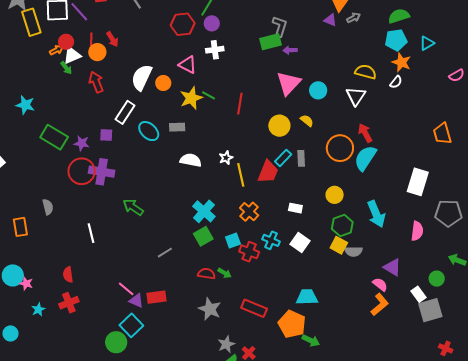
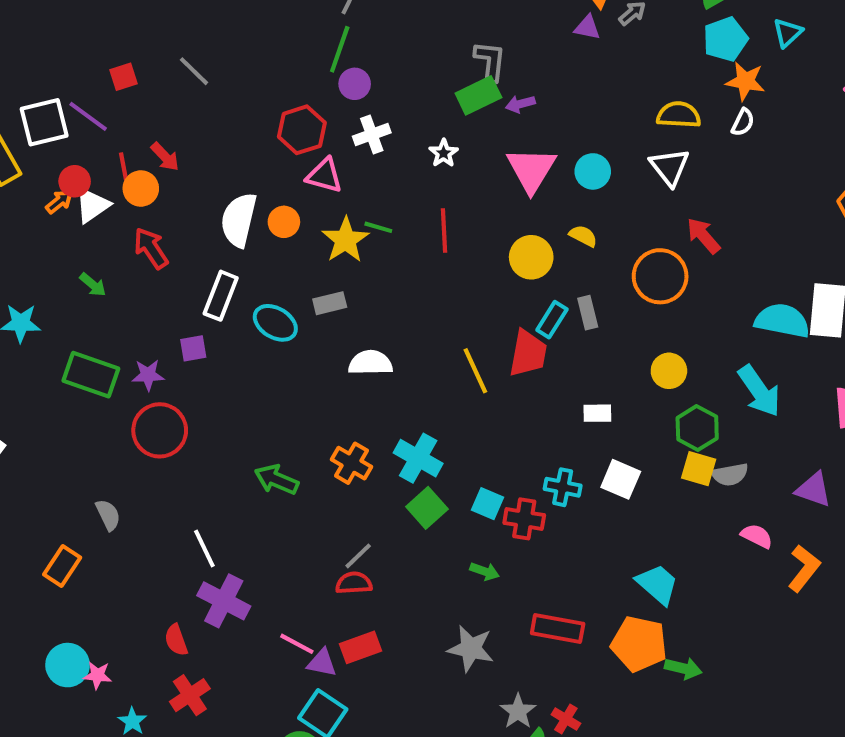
red hexagon: (183, 24) -> (302, 130), moved
green arrow: (66, 68) -> (93, 285), moved
white star: (226, 158) -> (444, 153), moved
cyan semicircle: (365, 158) -> (782, 321), moved, turned 80
purple cross: (102, 172) -> (224, 601), moved, turned 30
orange cross: (249, 212) -> (352, 463), moved
orange rectangle: (20, 227) -> (62, 566), turned 54
cyan square: (233, 241) -> (487, 504), turned -35
red semicircle: (206, 274) -> (354, 583), moved
pink semicircle: (380, 284) -> (757, 536), moved
cyan trapezoid: (307, 297) -> (657, 584), turned 55

